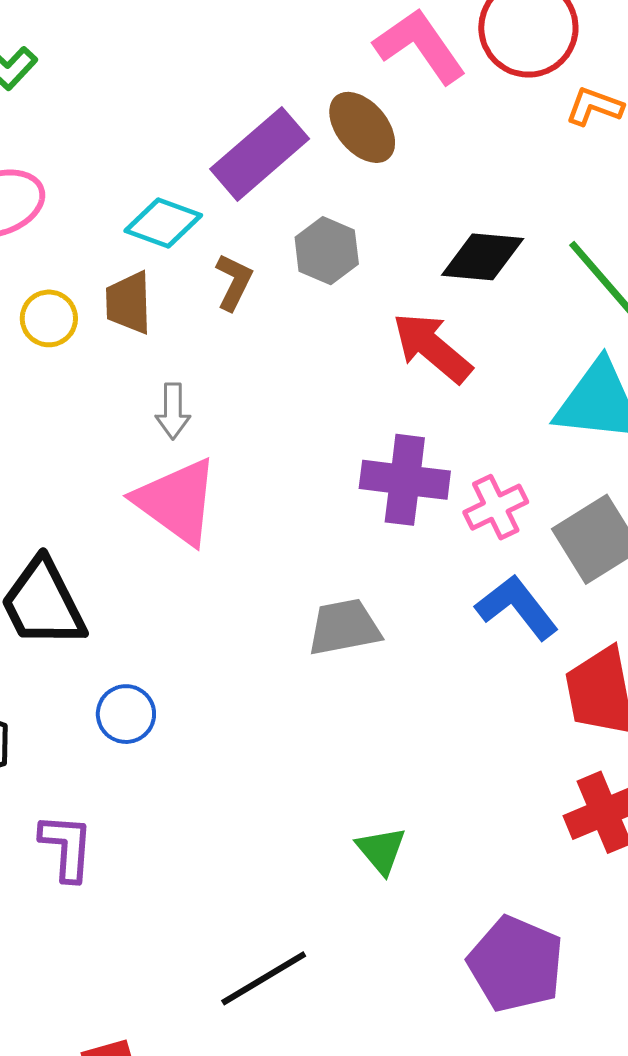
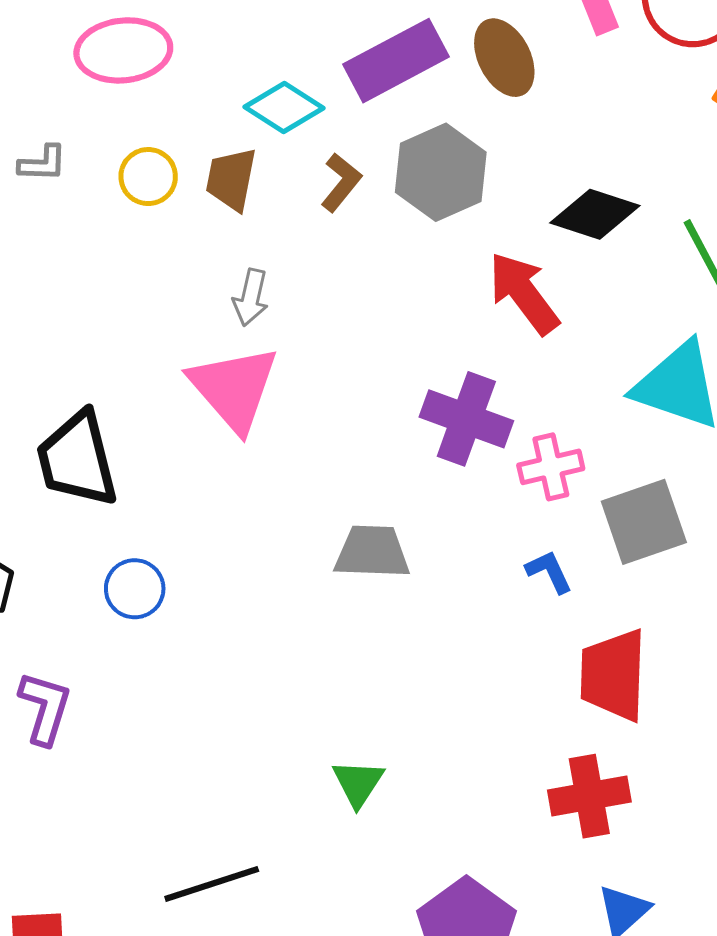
gray hexagon: (327, 251) -> (441, 172), size x1.4
blue L-shape: (517, 607) -> (549, 572), size x0.6

